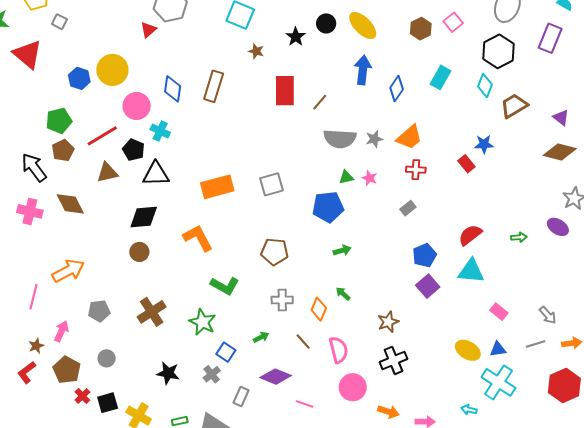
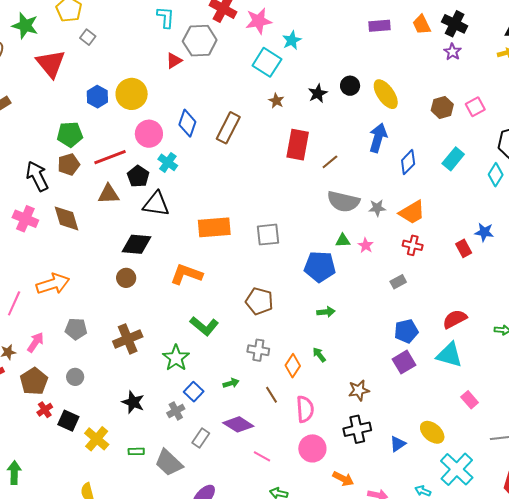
orange L-shape: (198, 238) -> (186, 274), turned -52
blue triangle: (498, 349) -> (398, 444), moved, turned -36
black square: (108, 403) -> (68, 421), turned 30

